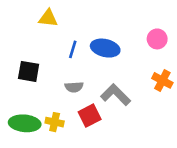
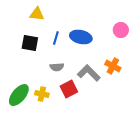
black square: (29, 71) -> (30, 43), moved
orange cross: (162, 80) -> (113, 66), moved
green ellipse: (25, 123) -> (19, 95), turned -55

